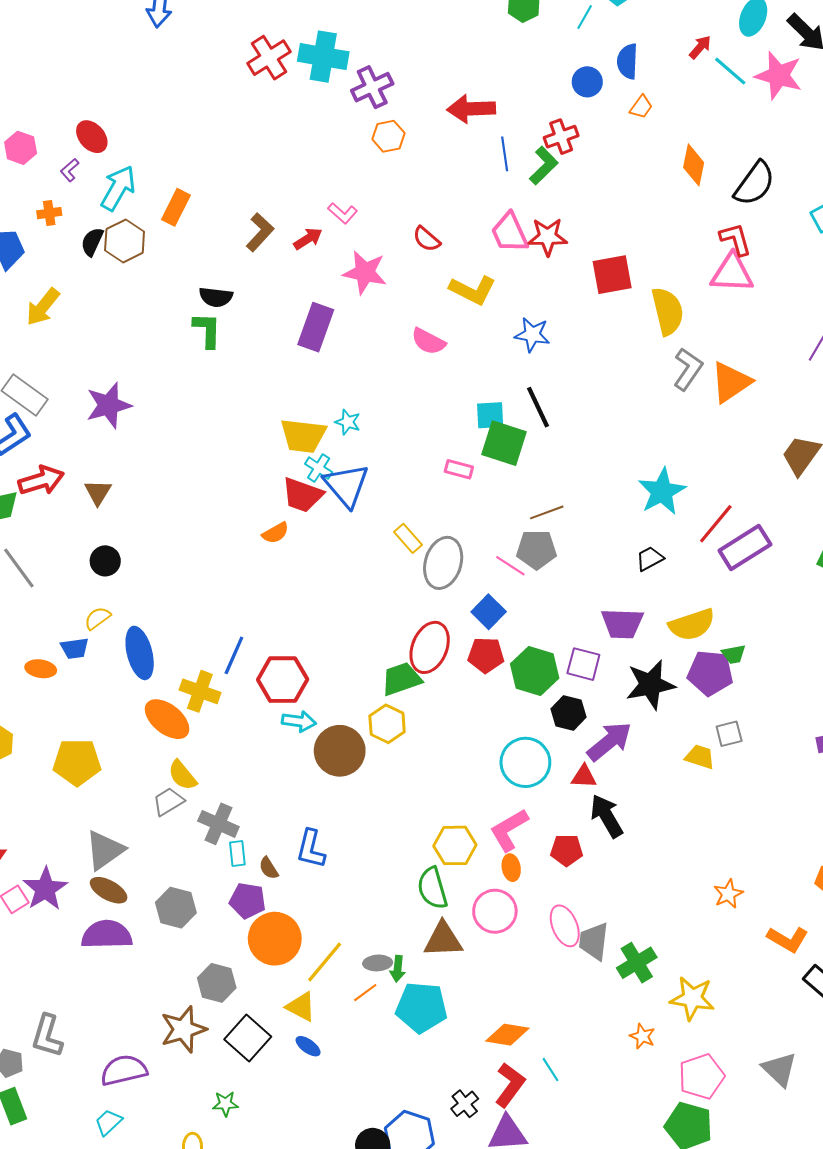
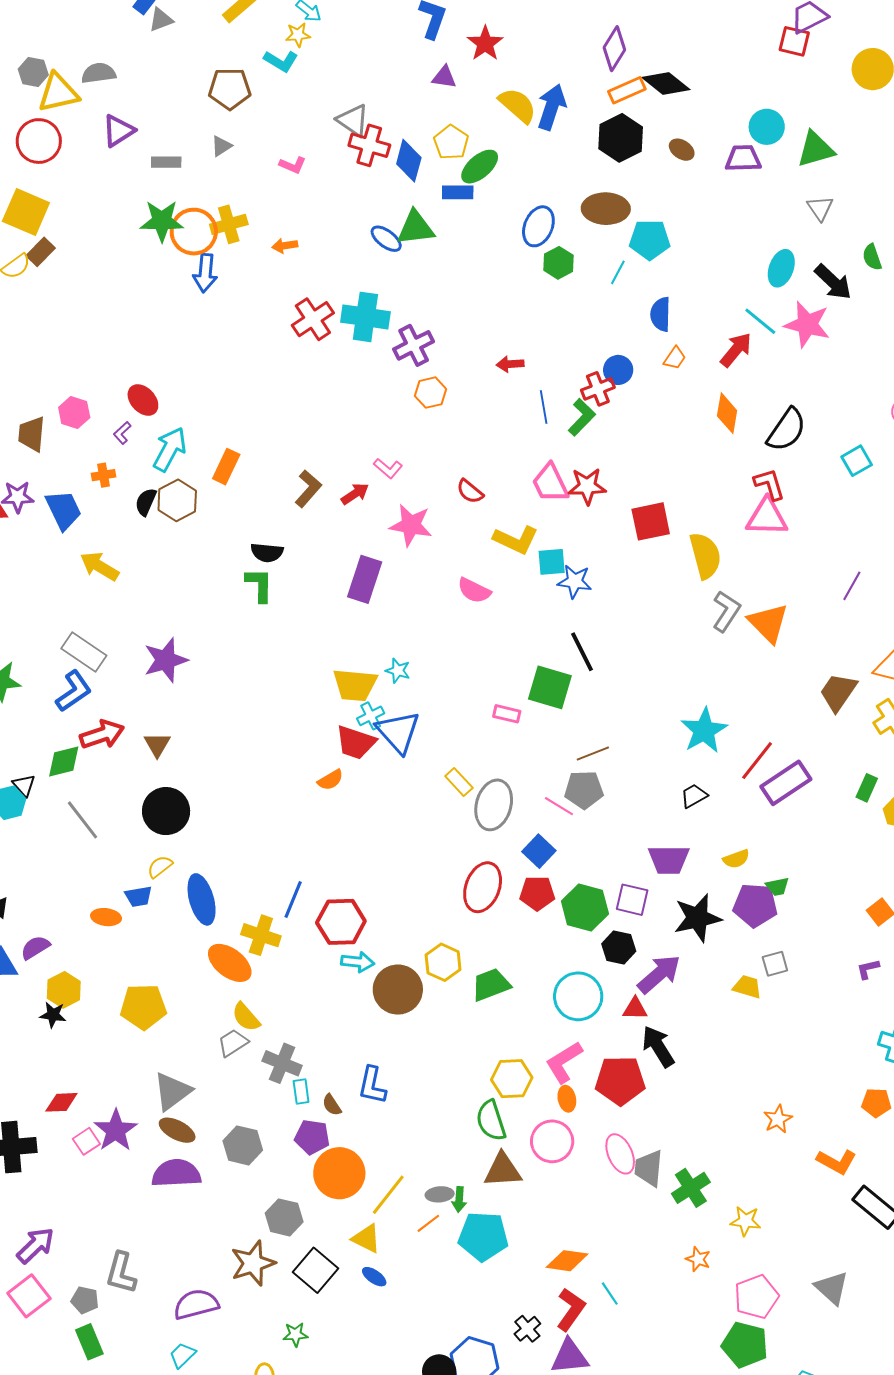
red arrow: (700, 47) -> (736, 350), moved, size x1.5
blue circle: (587, 82) -> (618, 370), moved
red arrow: (471, 109) -> (510, 364), size x0.6
yellow arrow: (43, 307) -> (99, 566), turned 84
orange triangle: (731, 382) -> (768, 623), turned -39
cyan square: (490, 415) -> (552, 562), moved
cyan cross: (319, 468) -> (371, 716), turned 32
black circle: (105, 561) -> (166, 811), size x1.6
yellow semicircle: (692, 625) -> (736, 859), size x0.6
green trapezoid: (401, 679) -> (491, 985), moved
red pentagon: (567, 850) -> (620, 1080), size x1.6
yellow star: (692, 998) -> (746, 1221), size x0.7

